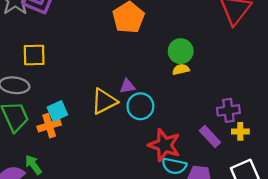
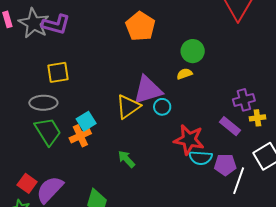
yellow semicircle: (181, 69) -> (184, 74), moved
purple triangle: (127, 86) -> (148, 90), size x2.0
cyan circle: (140, 106) -> (162, 107), size x0.7
green arrow: (33, 165) -> (126, 159), moved

